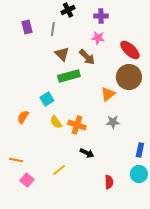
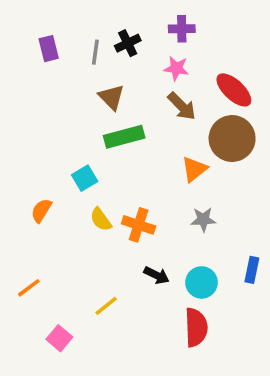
black cross: (68, 10) -> (128, 43), moved
brown arrow: (87, 57) -> (182, 106), moved
orange line: (16, 160) -> (29, 288), turned -48
cyan circle: (139, 174) -> (201, 282), moved
pink square: (27, 180) -> (59, 338), moved
red semicircle: (109, 182) -> (196, 327), size x1.5

